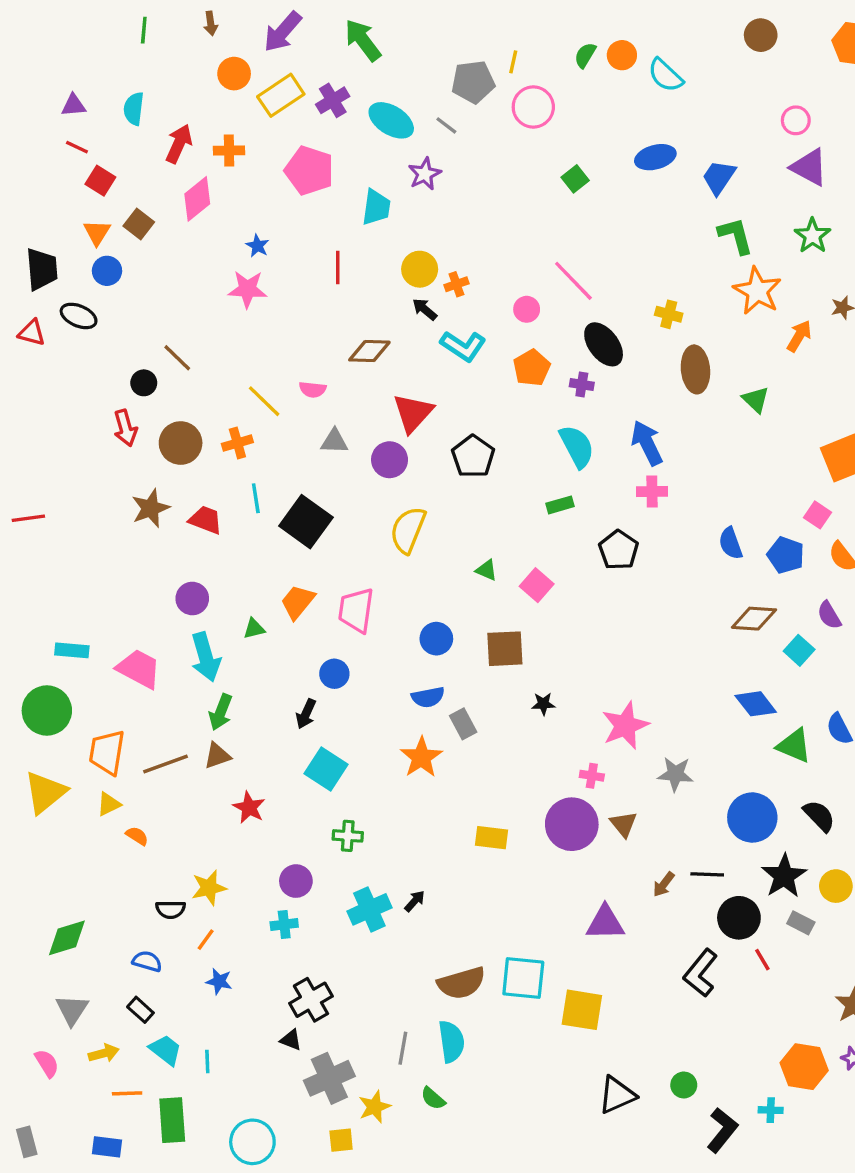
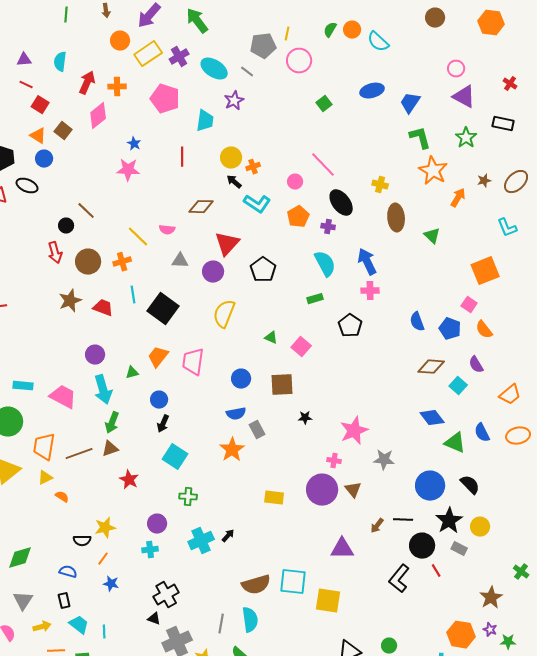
orange triangle: (97, 232) -> (38, 136), turned -30
blue circle: (334, 674) -> (159, 400), moved
black rectangle: (140, 1010) -> (64, 601), turned 35

